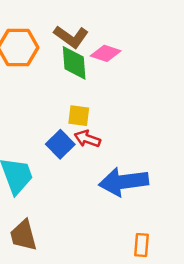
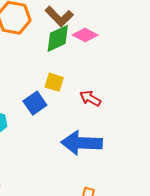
green diamond: (74, 63) -> (58, 38), turned 60
red arrow: (87, 139) -> (90, 98), moved

